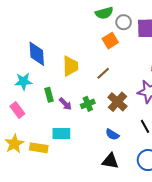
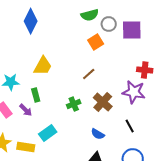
blue diamond: (37, 54) -> (31, 21), moved, turned 30
yellow trapezoid: (70, 66) -> (43, 66), moved, turned 30
purple arrow: (65, 104) -> (26, 110), moved
cyan rectangle: (61, 133) -> (48, 133), turned -36

